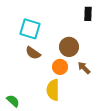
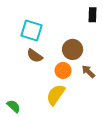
yellow semicircle: (53, 90) -> (56, 95), turned 35

